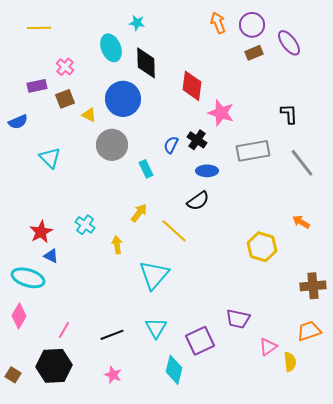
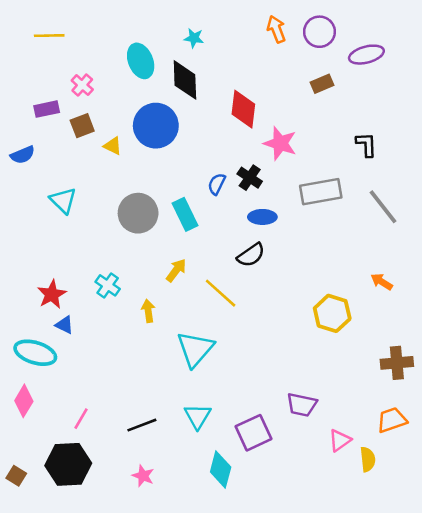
cyan star: (137, 23) -> (194, 38), moved
purple ellipse: (289, 43) -> (366, 55), turned -68
brown rectangle: (254, 53) -> (322, 84), moved
gray circle: (112, 145) -> (138, 213), moved
cyan rectangle: (146, 169) -> (185, 214), size x1.4

